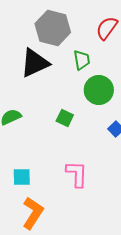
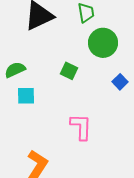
cyan square: (22, 177) -> (26, 96), moved

